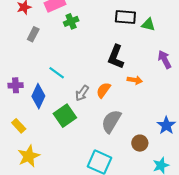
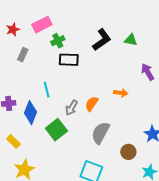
black rectangle: (125, 17) -> (69, 60), moved
black L-shape: (116, 57) -> (102, 40), moved, turned -145
cyan line: (57, 73) -> (47, 90), turned 42

